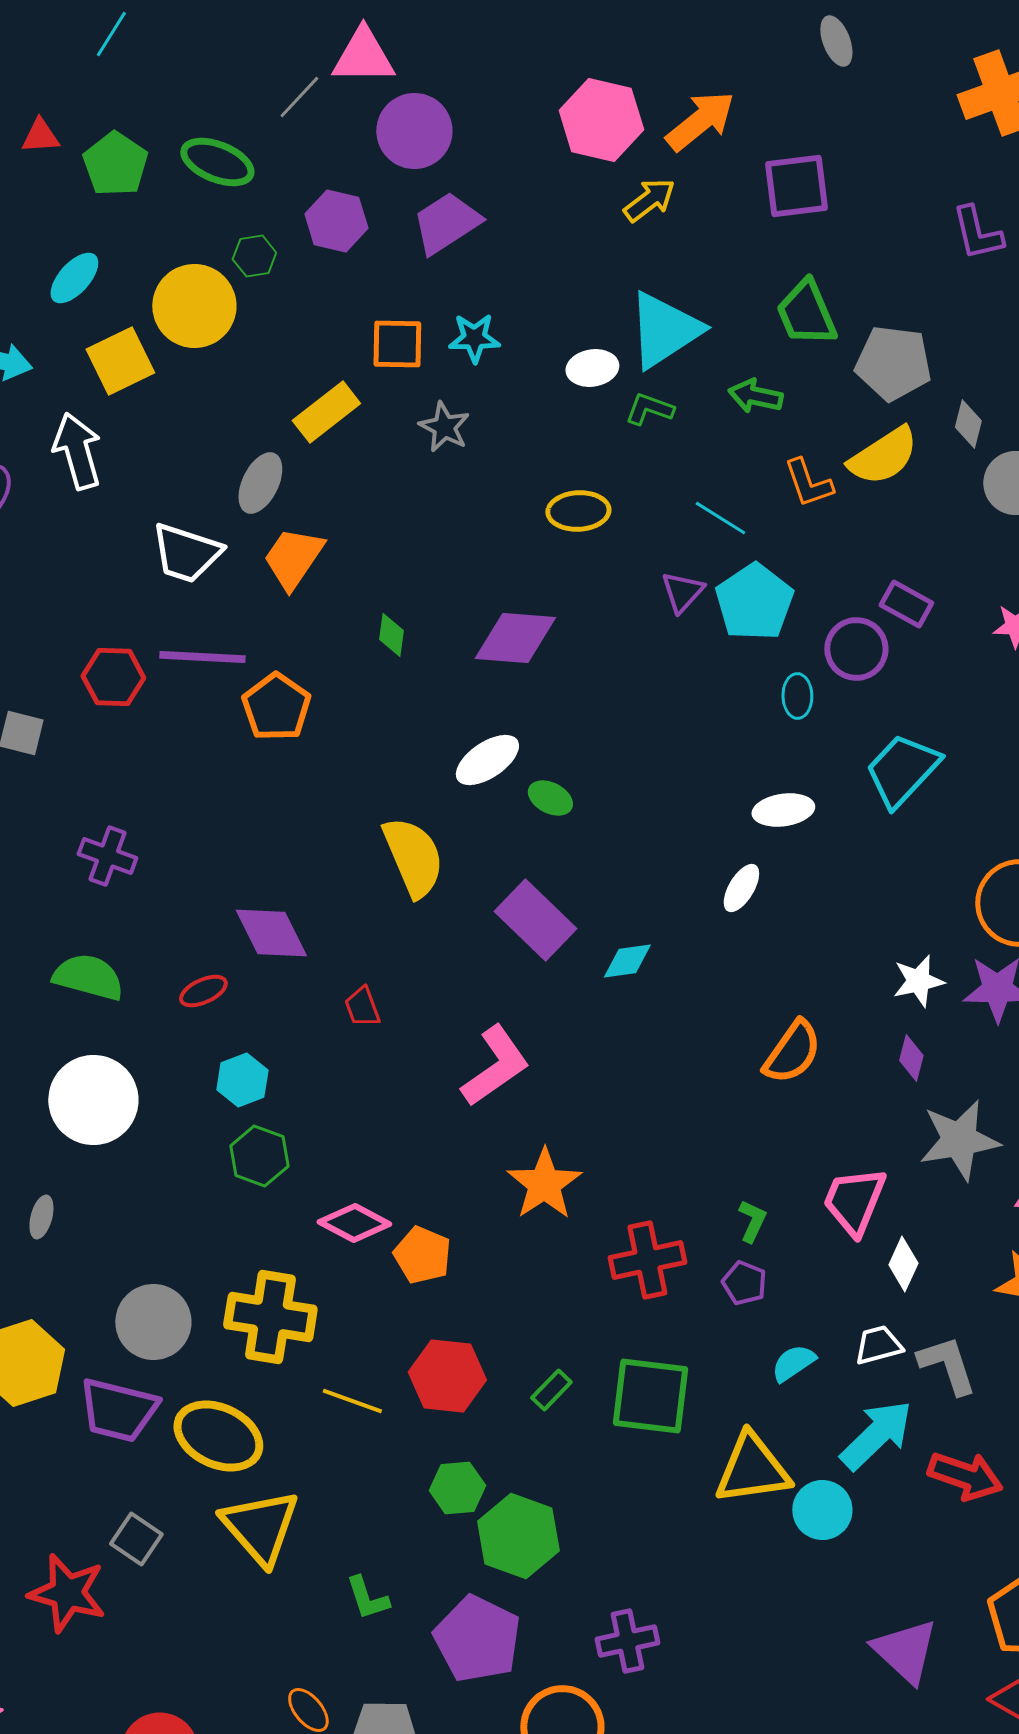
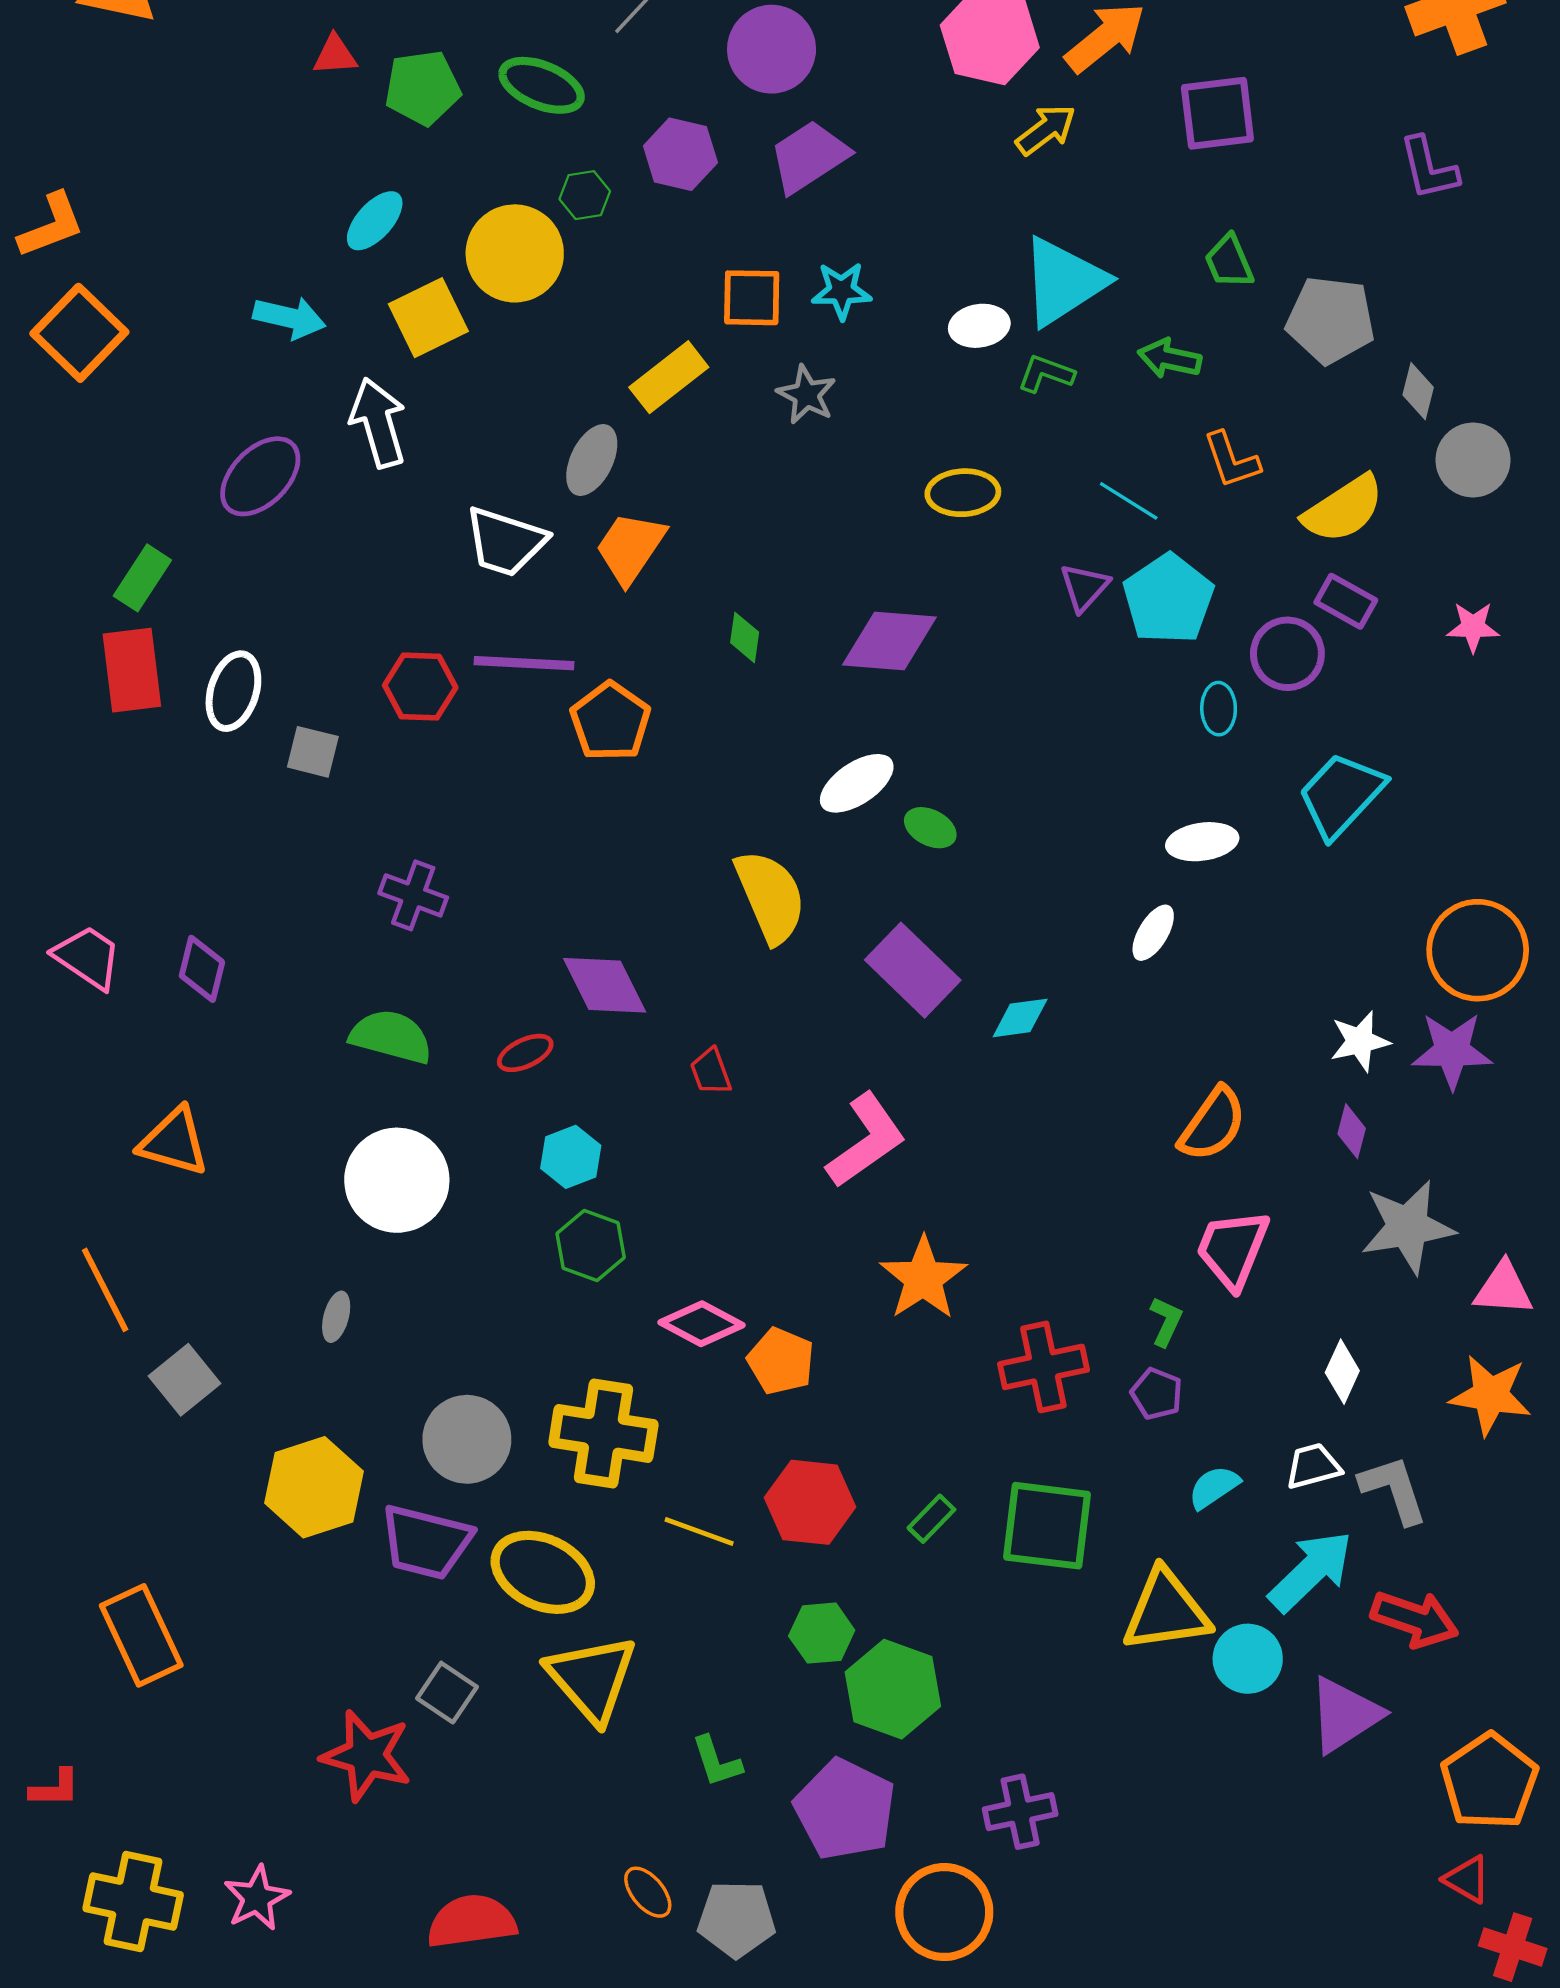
green pentagon: (115, 164) -> (423, 88), turned 30
green trapezoid: (806, 313) -> (1229, 262), size x0.7
yellow semicircle: (883, 456) -> (1343, 509), moved
pink trapezoid: (854, 1201) -> (1233, 1249), moved
purple triangle: (905, 1651) -> (1345, 1715), moved, turned 44

